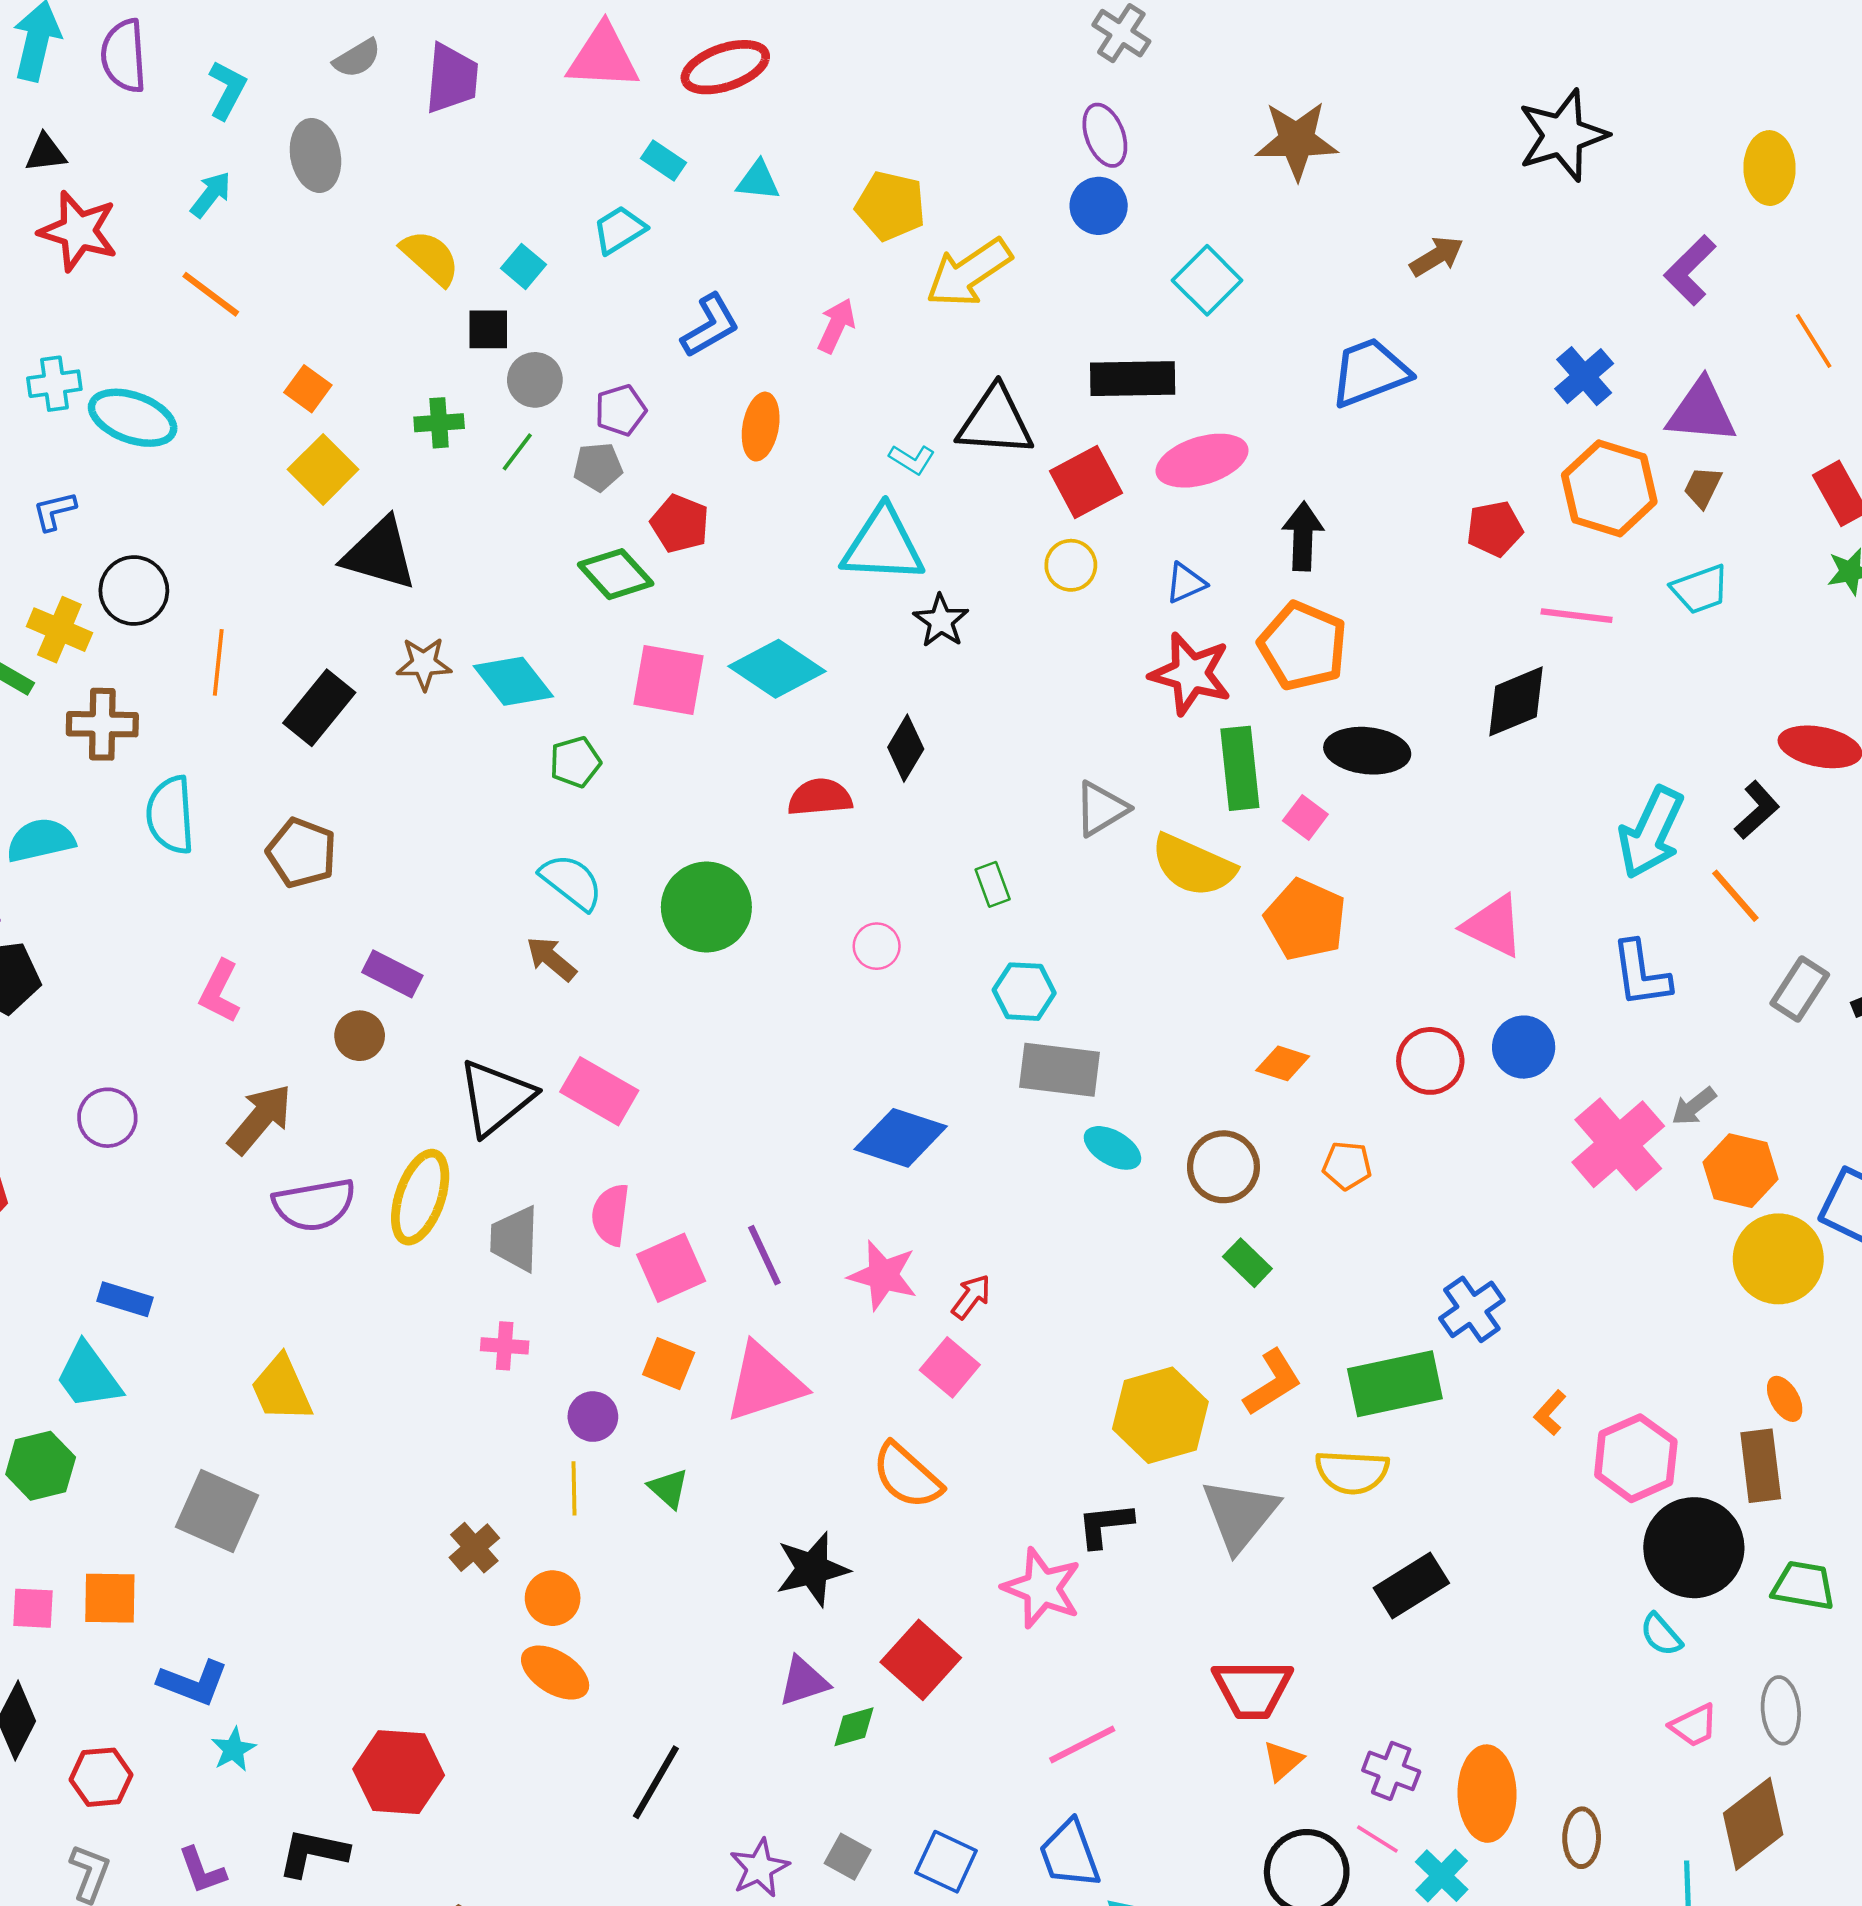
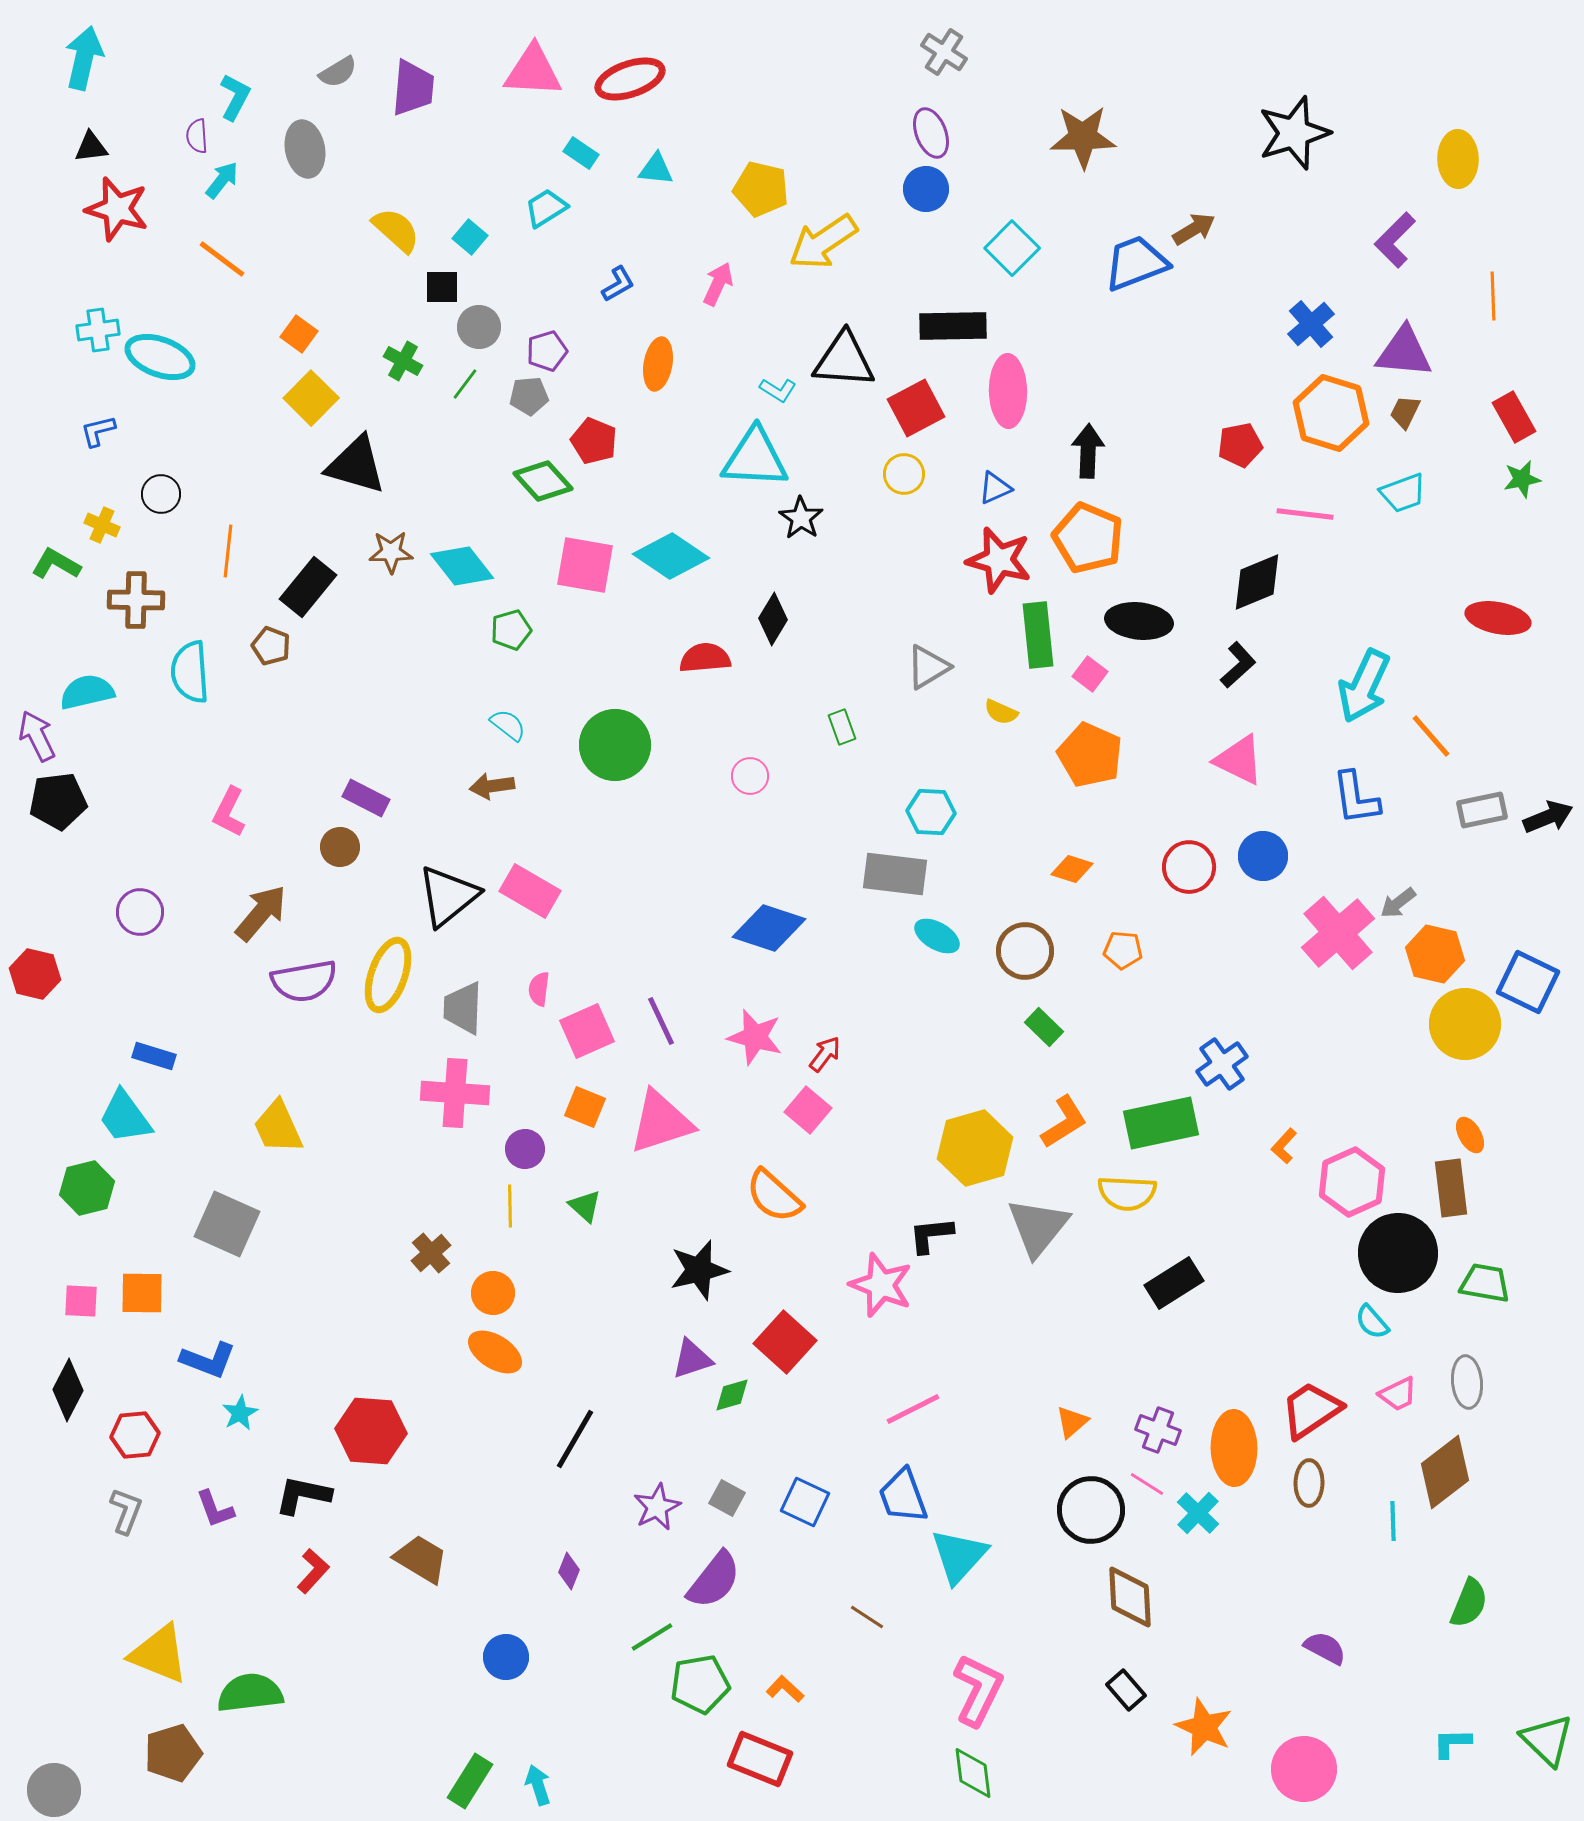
purple semicircle: (124, 56) -> (197, 136), moved, size x0.6
blue L-shape: (710, 326) -> (618, 284), size x0.7
orange line: (1814, 341) -> (1493, 296), turned 30
blue trapezoid: (1370, 372) -> (1136, 263), moved
green cross: (439, 423) -> (403, 361), turned 33
pink ellipse: (1202, 461) -> (1008, 391), turned -74
black circle: (134, 591) -> (161, 494), size x0.7
yellow cross: (59, 630) -> (102, 525), size x0.7
black L-shape: (1757, 810) -> (1238, 665), moved
brown pentagon: (302, 853) -> (271, 646), moved, size x0.7
yellow semicircle: (1193, 865) -> (1001, 712), size x0.5
cyan semicircle: (571, 882) -> (508, 725), size x0.7
brown arrow: (551, 959) -> (492, 786), turned -48
gray rectangle: (1800, 989) -> (1482, 810), turned 45
cyan hexagon: (1024, 992) -> (931, 812), moved
pink semicircle: (611, 1215) -> (539, 989), size x0.7
pink cross: (505, 1346) -> (455, 1093), size x1.8
red trapezoid: (1252, 1689) -> (1311, 1410), moved, turned 146

